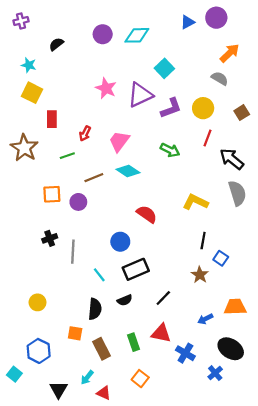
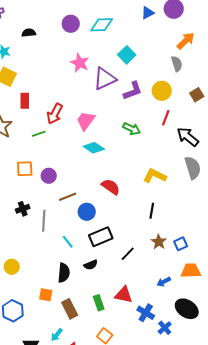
black semicircle: (56, 44) -> (29, 33), turned 32
gray semicircle: (220, 78) -> (177, 64), turned 42
pink star: (106, 88) -> (80, 63), moved
red arrow: (85, 134) -> (55, 114), size x1.5
brown line: (94, 178) -> (68, 197), moved
black line: (203, 241) -> (152, 211), moved
blue square: (221, 258) -> (181, 244), moved, turned 32
black line: (163, 298) -> (128, 254), moved
blue cross: (215, 373) -> (165, 328), moved

